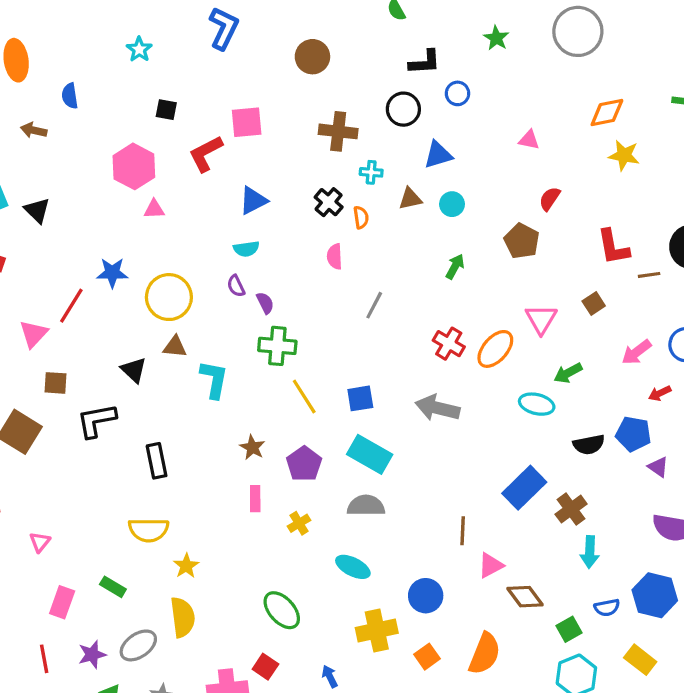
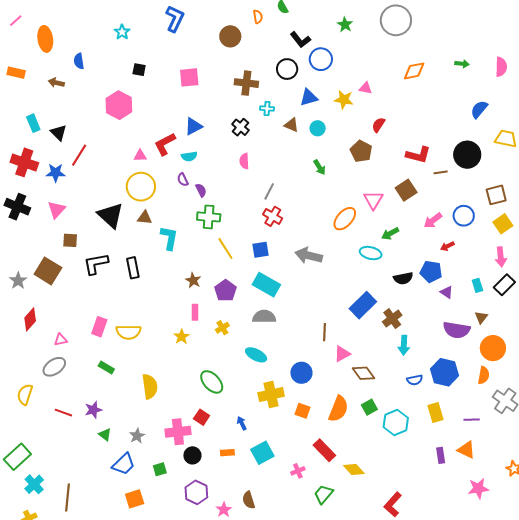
black L-shape: (425, 62) -> (300, 40), turned 55
blue circle: (458, 93) -> (321, 59), size x1.5
red L-shape: (206, 154) -> (165, 144), moved
yellow star: (624, 155) -> (344, 100), moved
brown triangle: (410, 199) -> (291, 125), turned 35
pink triangle: (154, 209) -> (140, 156), moved
orange semicircle: (361, 217) -> (258, 17), moved
red L-shape: (613, 247) -> (418, 155), turned -65
green arrow: (455, 267) -> (319, 167), turned 119
blue star: (112, 273) -> (56, 173), moved
brown square: (594, 303) -> (406, 190), size x1.5
red line: (71, 306) -> (79, 155), moved
red cross: (449, 344) -> (273, 216), moved
black triangle: (134, 370) -> (111, 215), moved, size x1.6
black rectangle: (157, 461) -> (133, 268), moved
pink triangle: (40, 542) -> (61, 340), turned 40
yellow star: (186, 566) -> (182, 337), moved
pink rectangle: (62, 602) -> (99, 327), moved
green square: (569, 629) -> (369, 407), moved
gray ellipse: (138, 645) -> (54, 367), moved
orange square: (427, 657) -> (302, 411), turned -35
red line: (44, 659) -> (63, 413), turned -60
yellow rectangle: (640, 660) -> (436, 412), turned 36

